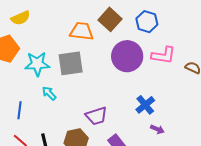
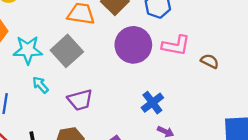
gray square: (71, 63) -> (67, 51), turned -36
purple trapezoid: (96, 116) -> (80, 100), moved

